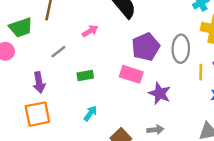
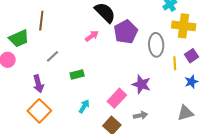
pink arrow: (90, 31) -> (92, 36), moved
purple pentagon: (146, 47) -> (126, 32), moved
pink rectangle: (131, 74) -> (117, 98), moved, turned -60
orange square: (37, 114) -> (39, 111), turned -30

